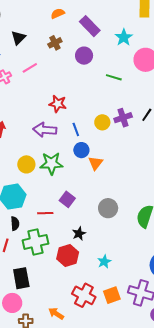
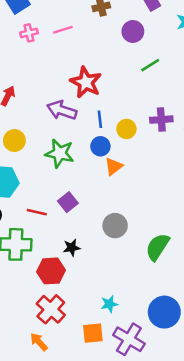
green line: (114, 77) -> (150, 65), moved, turned -63
red star: (58, 104) -> (86, 82), size x1.4
yellow circle: (102, 122) -> (126, 129), moved
yellow circle: (26, 164) -> (14, 141), moved
cyan star: (104, 262) -> (109, 304), moved
red cross: (84, 295) -> (51, 309), moved
orange arrow: (56, 314) -> (39, 342), moved

